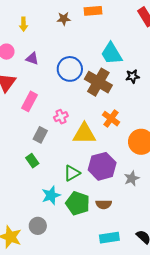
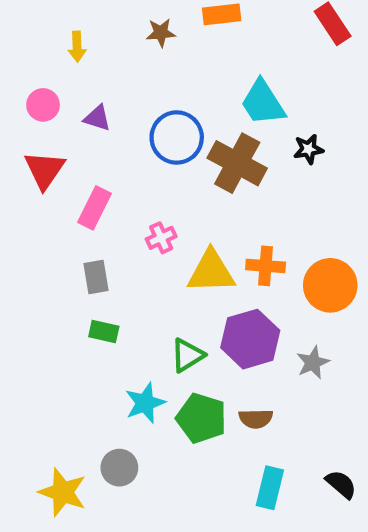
orange cross: (111, 119) -> (266, 266), moved, turned -30
gray rectangle: (40, 135) -> (96, 277), moved, turned -35
green rectangle: (32, 161) -> (104, 331), turned -40
cyan rectangle: (109, 238) -> (270, 488), turned -66

